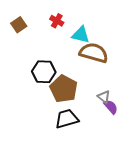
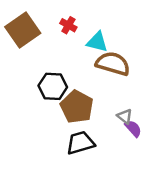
brown square: (19, 25) -> (23, 30), size x1.8

